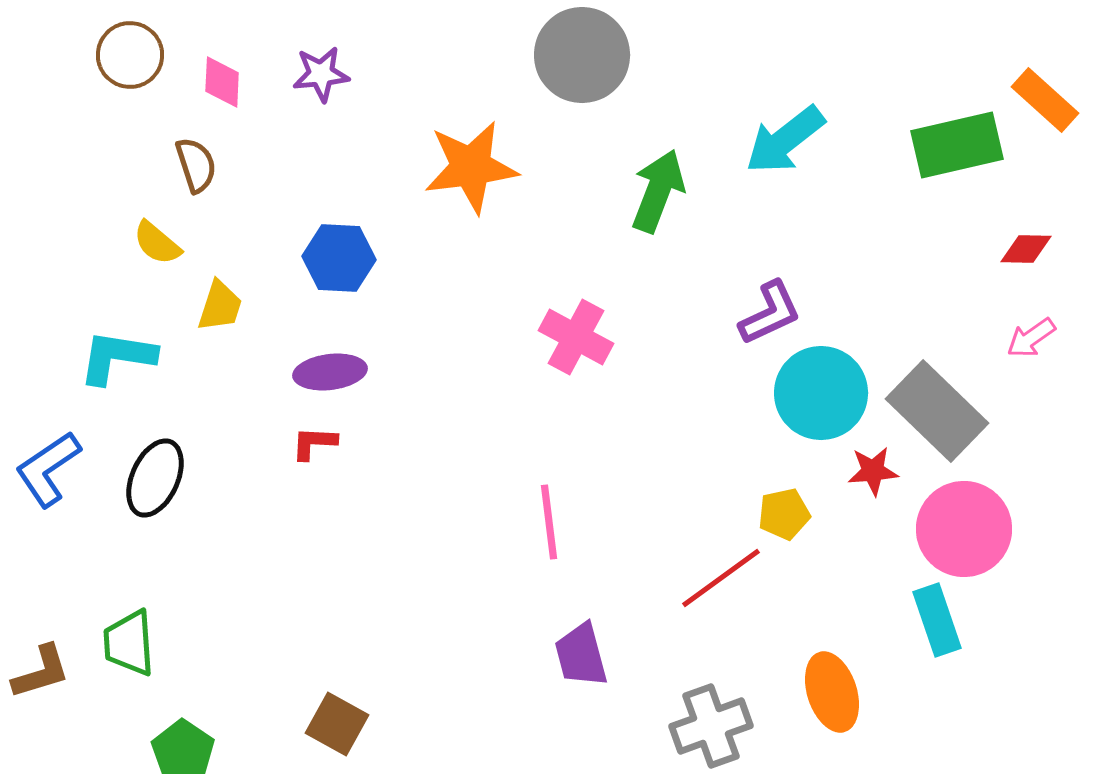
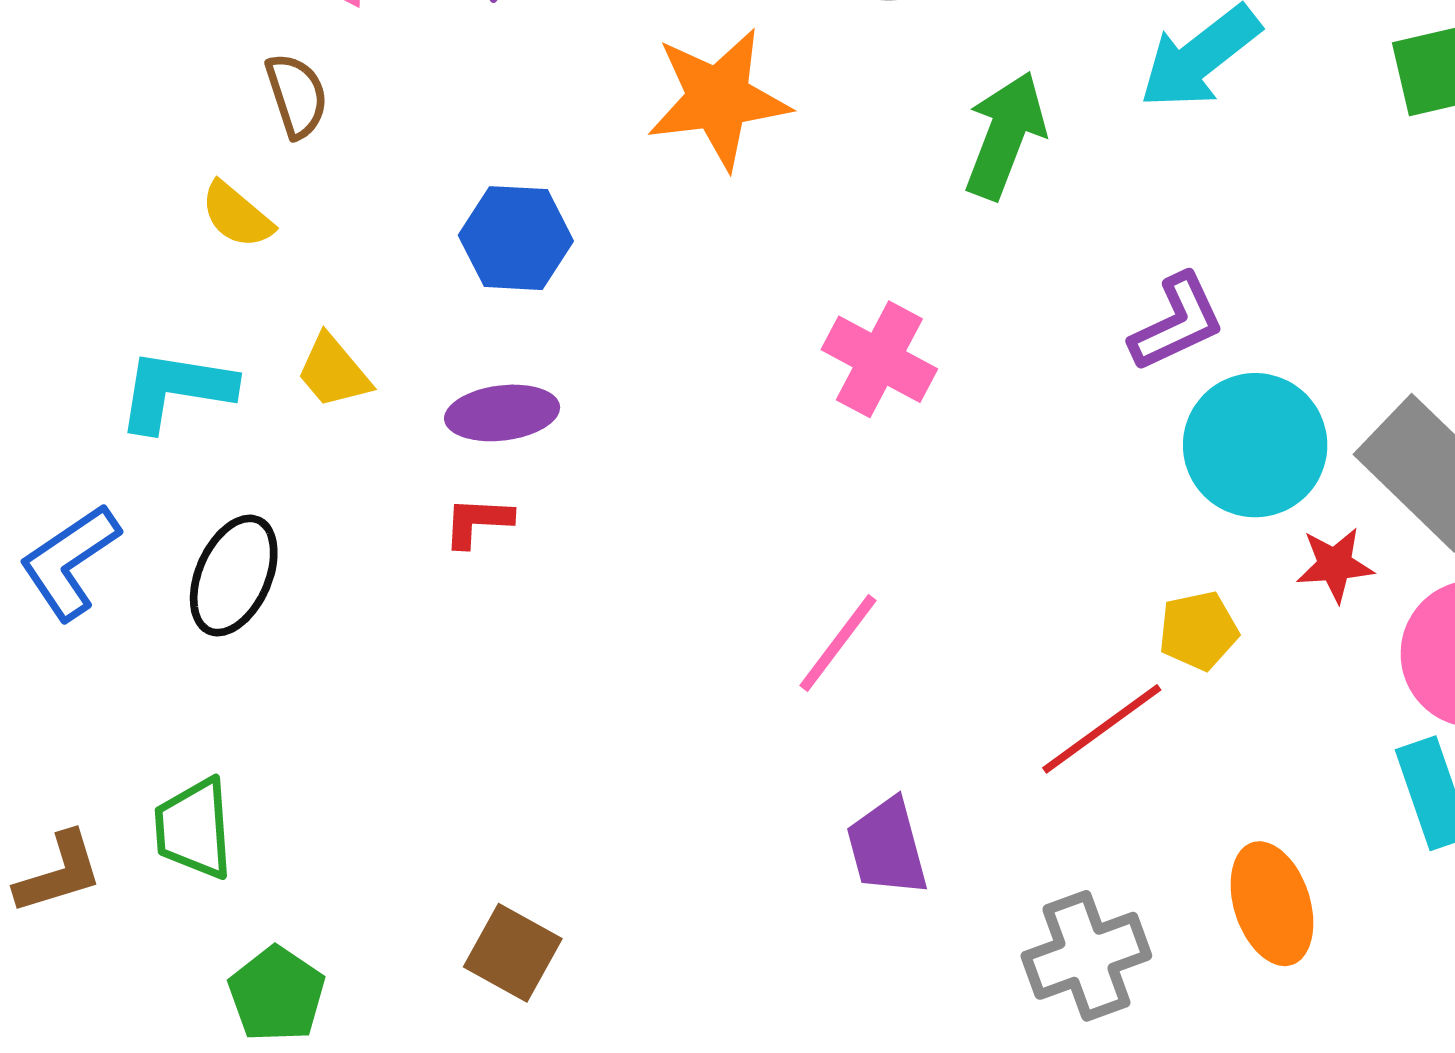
yellow trapezoid: (220, 306) -> (333, 372), moved, turned 122
pink line: (549, 522) -> (838, 643), turned 44

